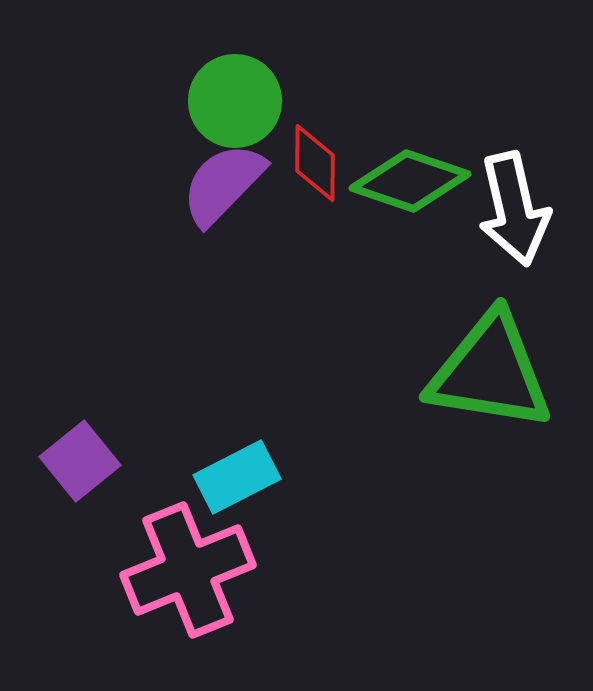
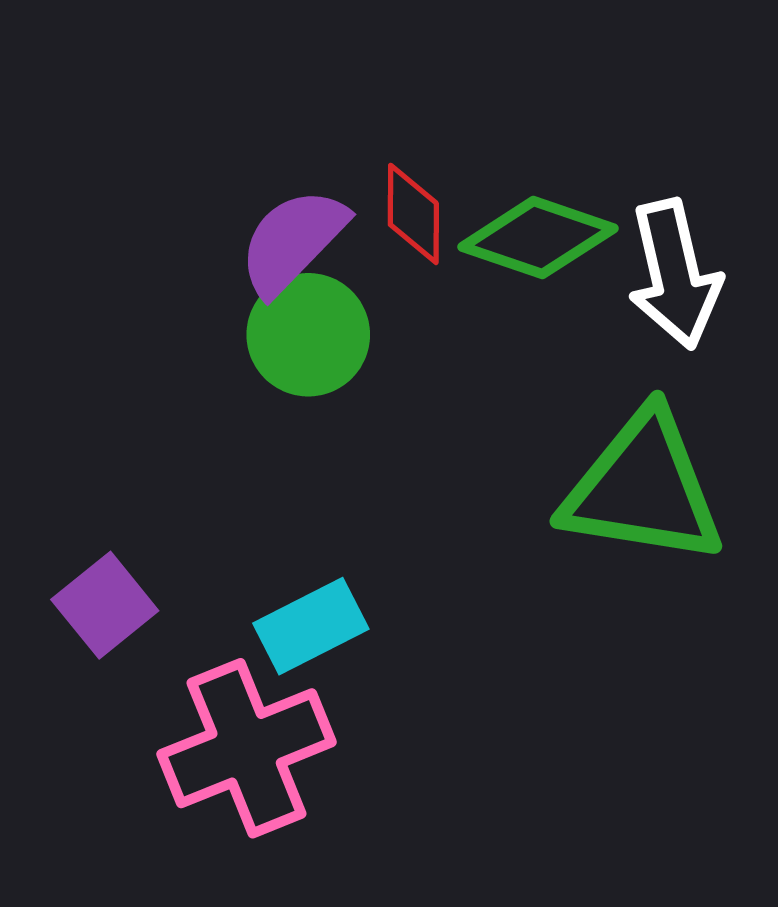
green circle: (235, 101) -> (308, 335), moved

